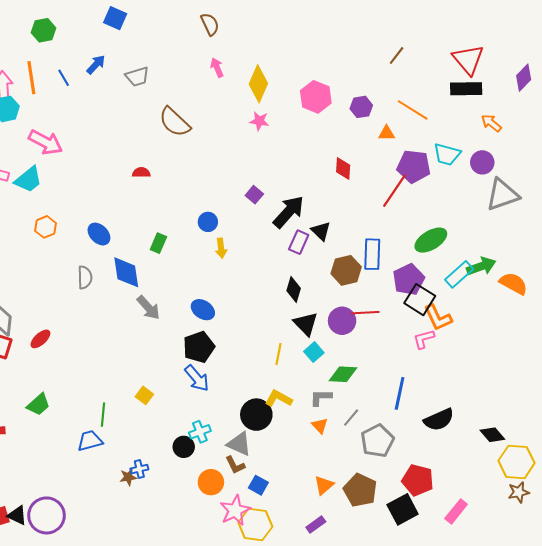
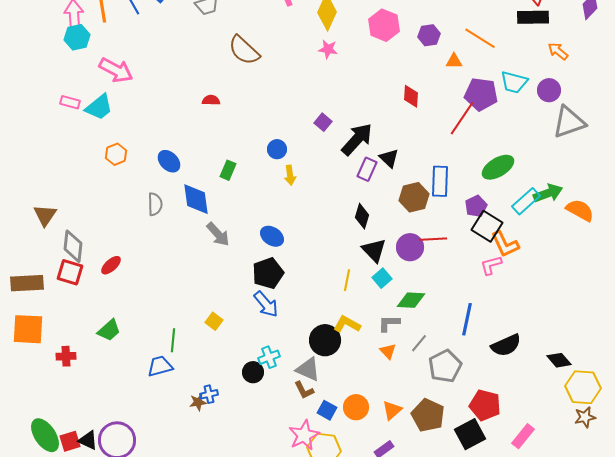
purple pentagon: (409, 279) -> (476, 206), size x0.7
orange circle: (211, 482) -> (356, 407), moved

